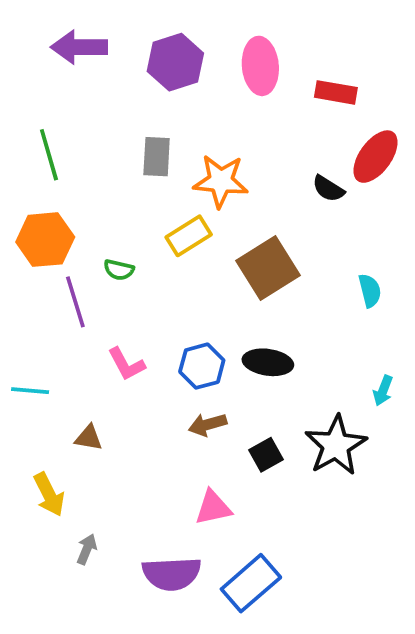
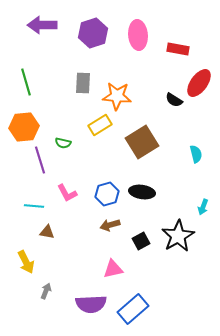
cyan line: (30, 391) -> (34, 206), moved

